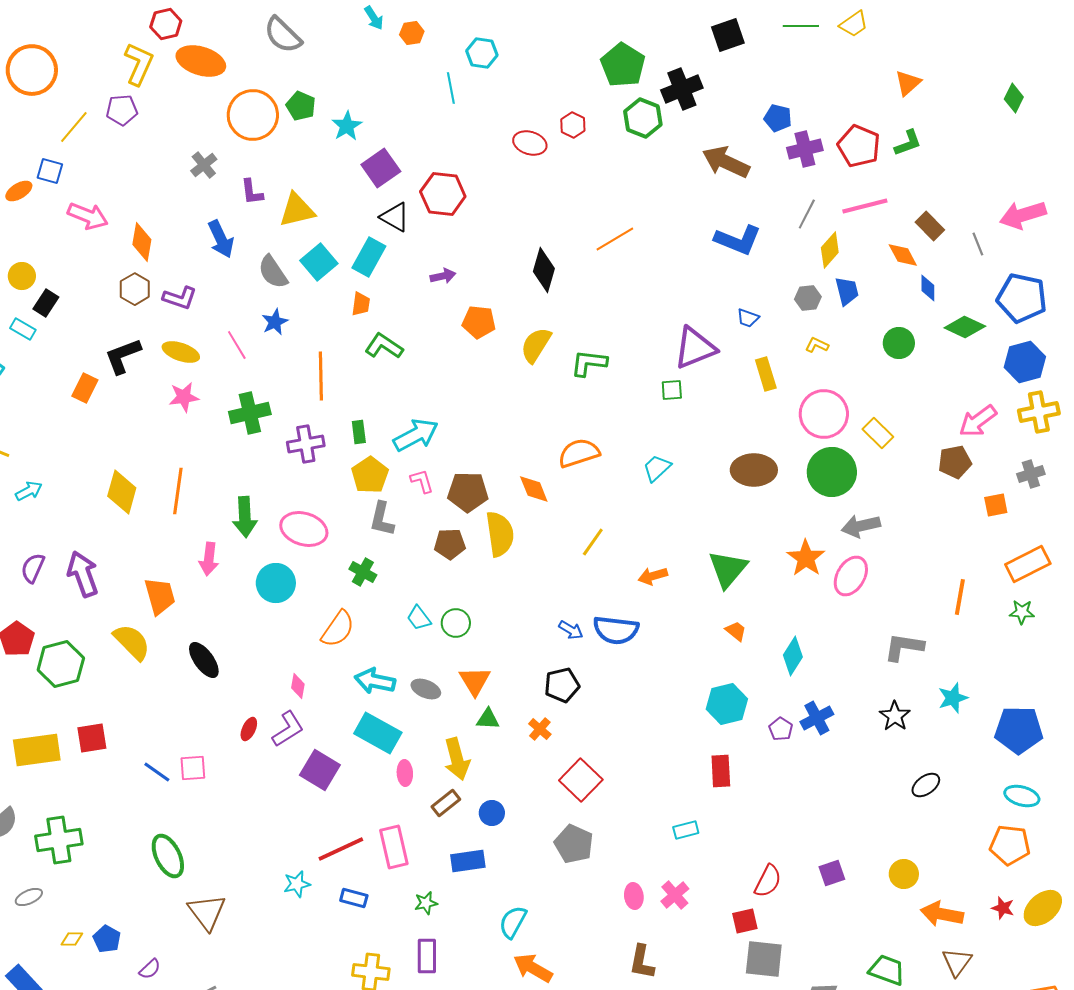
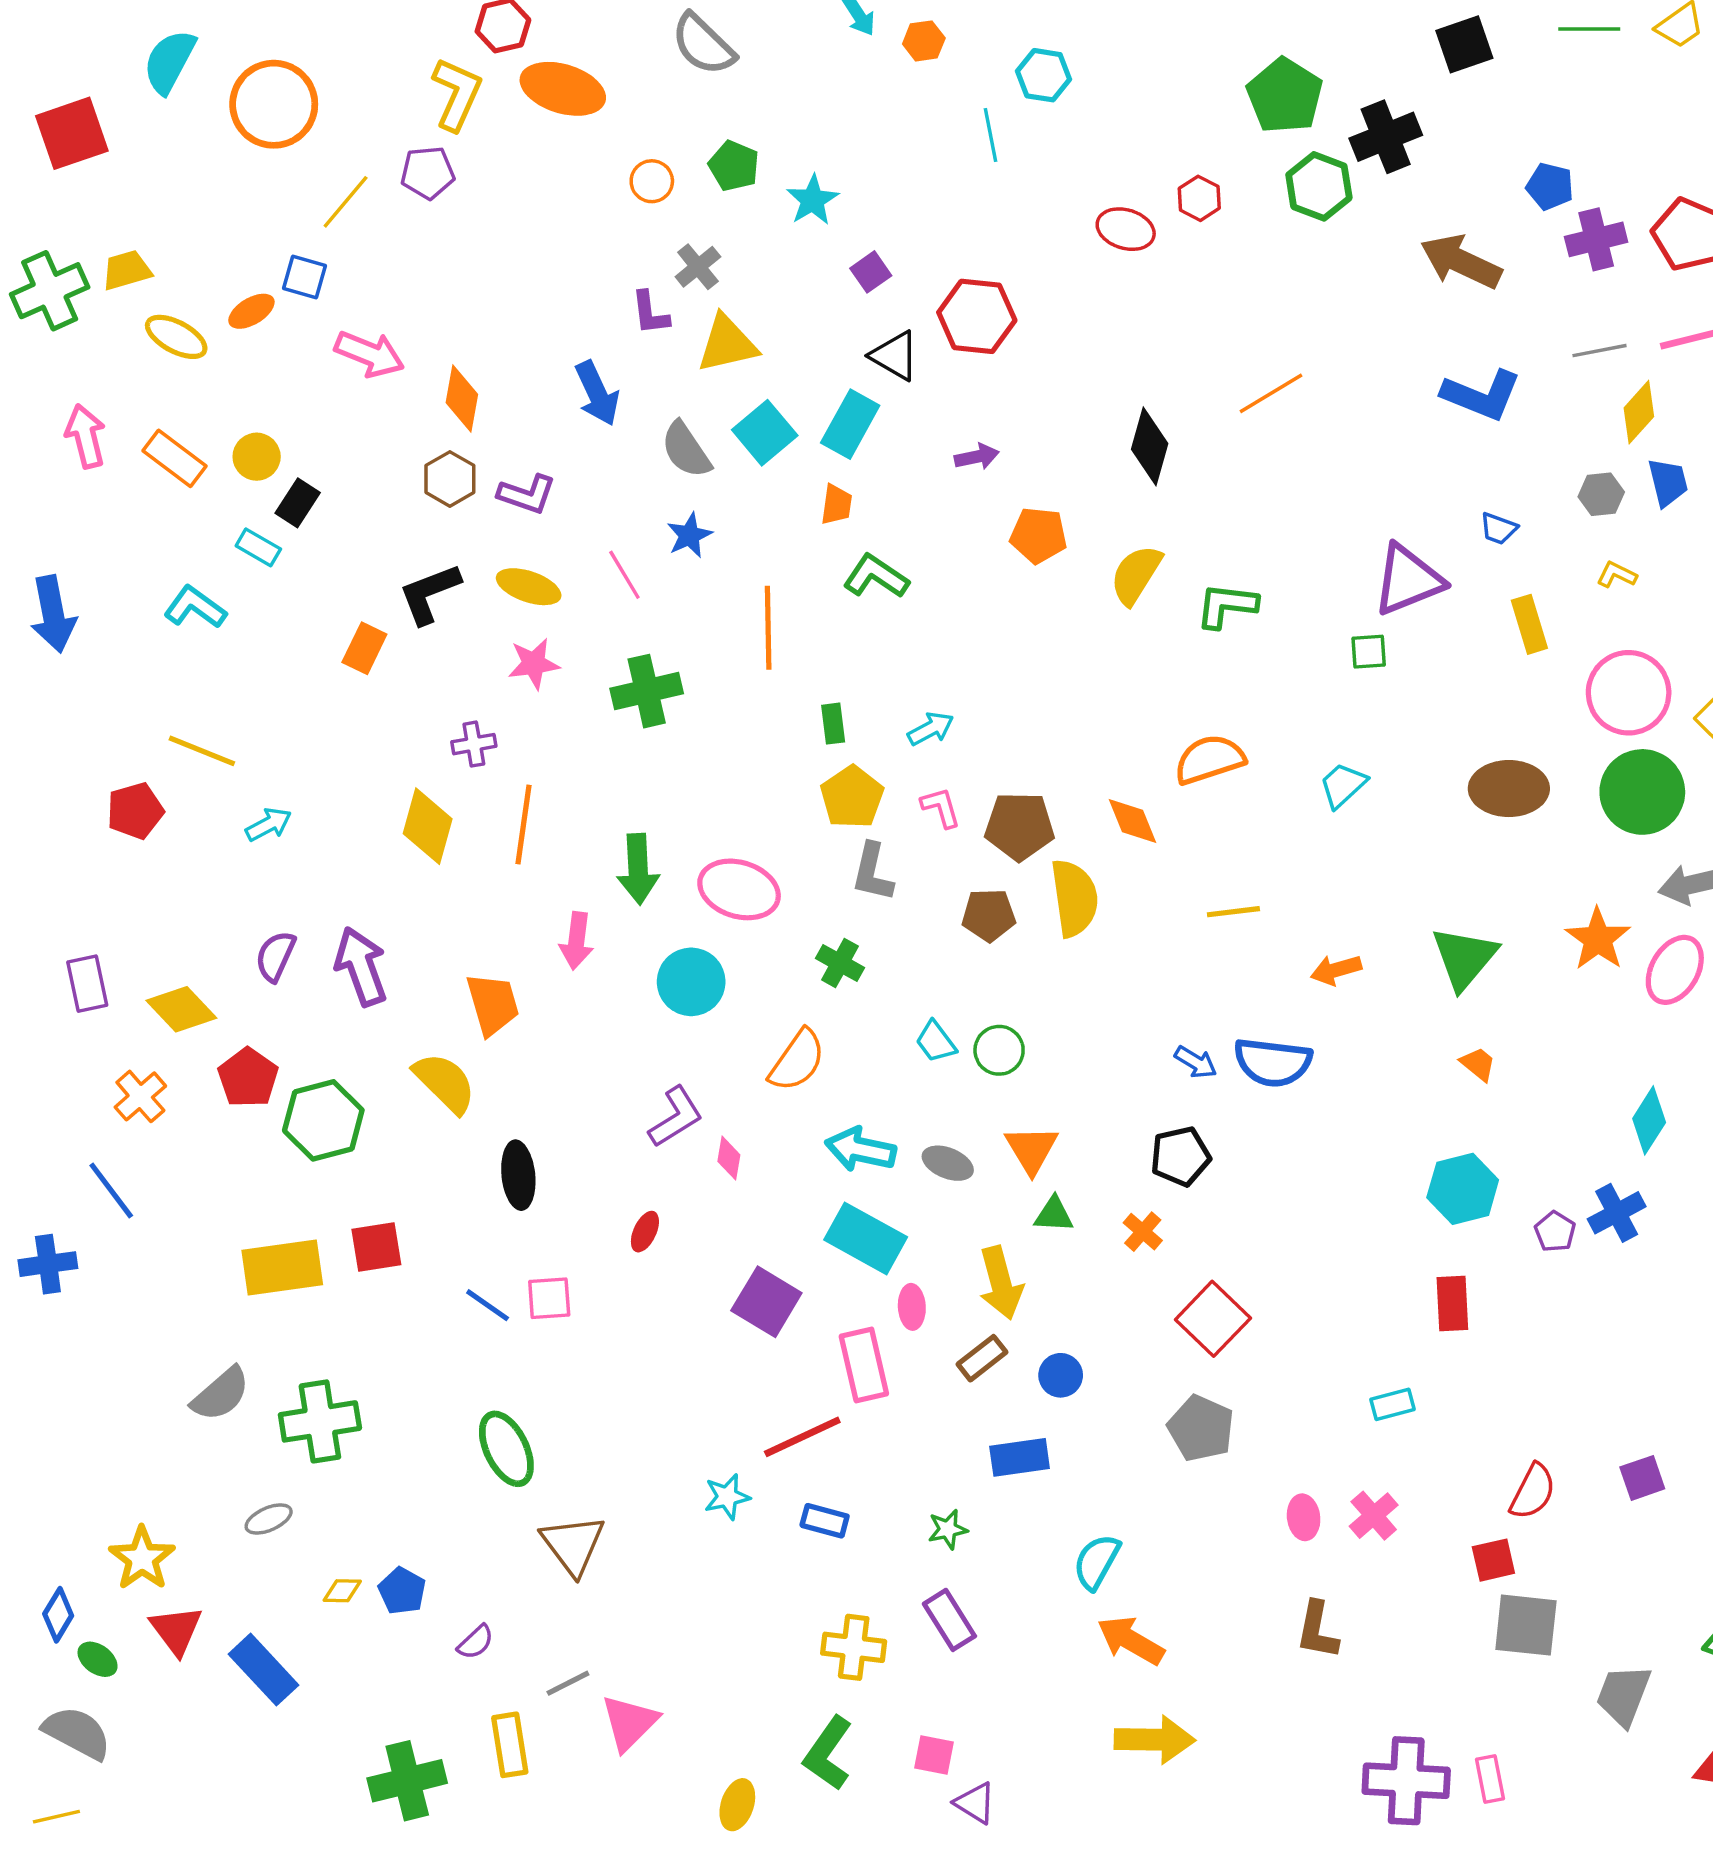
orange circle: (253, 115) -> (652, 181), size x0.5
gray cross: (204, 165) -> (698, 267), moved
purple square: (381, 168) -> (871, 272), size x0.6
gray line: (807, 214) -> (1600, 351), turned 52
cyan arrow: (416, 435) -> (931, 729), size x0.6
purple cross: (306, 444) -> (474, 744), moved, size x0.7
yellow line: (593, 542) -> (1233, 912), turned 48
cyan diamond: (793, 656) -> (1649, 1120), moved
black ellipse: (204, 660) -> (518, 1175), moved, turned 30
purple L-shape: (288, 729) -> (676, 1117), moved
pink rectangle: (394, 847) -> (864, 1365), moved
purple rectangle: (427, 956) -> (949, 1620), turned -32

